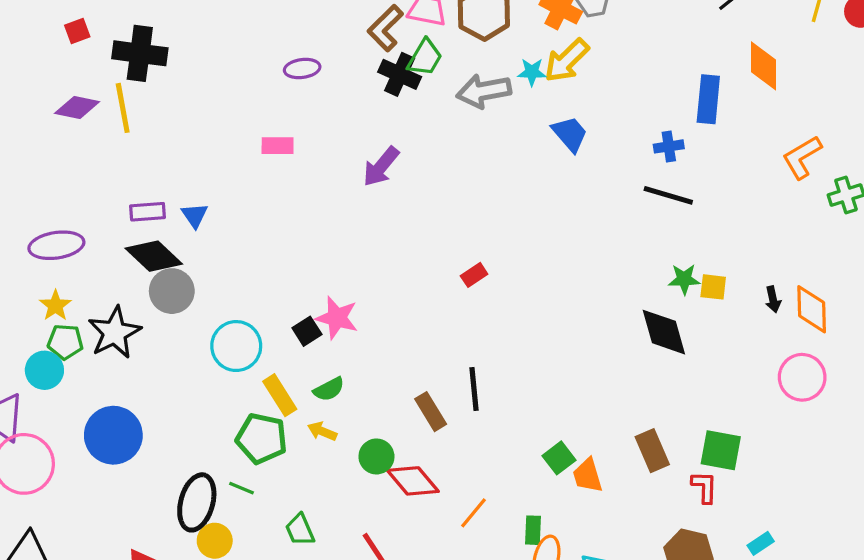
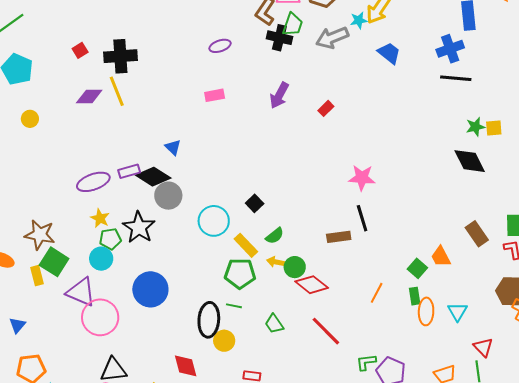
blue cross: (669, 146) -> (450, 49), size x1.5
purple rectangle: (148, 212) -> (129, 171), moved
red rectangle: (474, 275) -> (326, 108), moved
pink star: (337, 318) -> (362, 178), moved
brown rectangle: (431, 412) -> (339, 237), turned -55
green circle: (376, 456) -> (295, 267), moved
green square: (559, 458) -> (417, 268), moved
red diamond: (413, 481) -> (312, 285), moved

